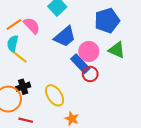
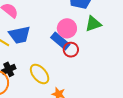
blue trapezoid: (65, 37) -> (20, 35), moved, turned 35
green triangle: (117, 50) -> (93, 24), turned -36

